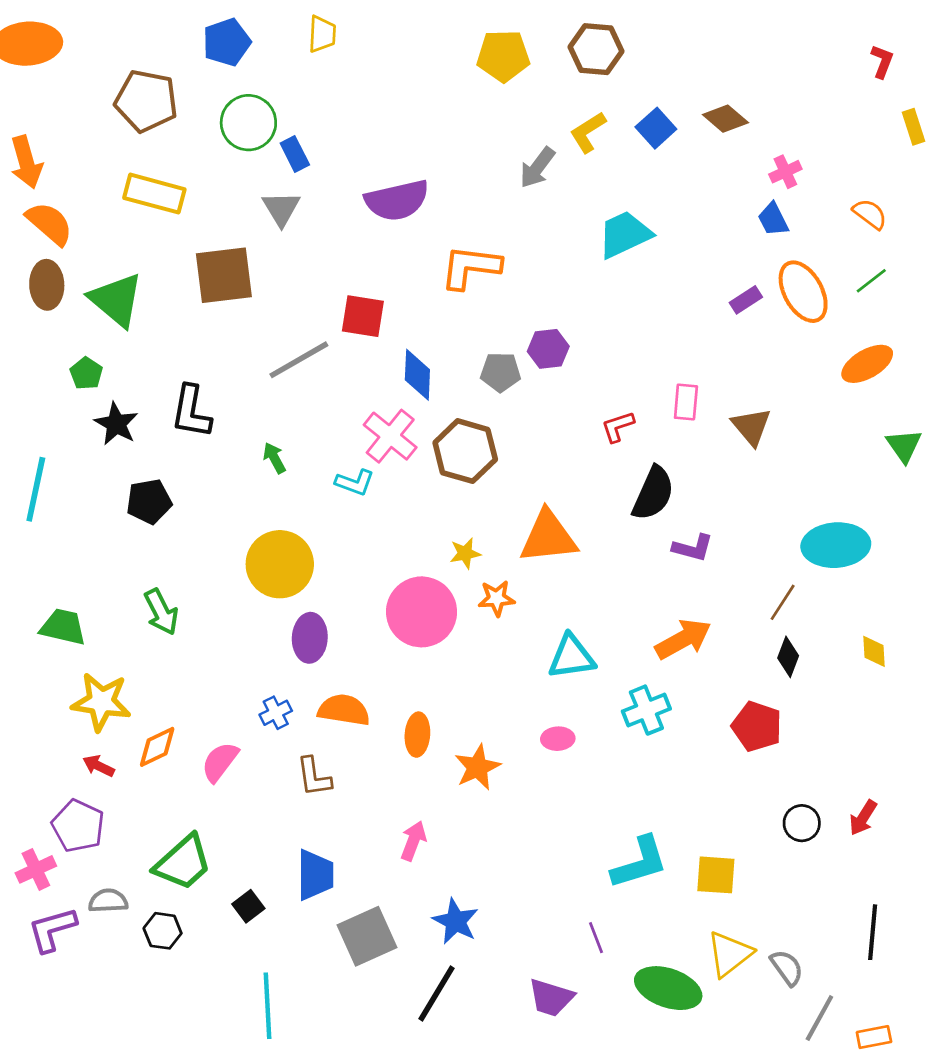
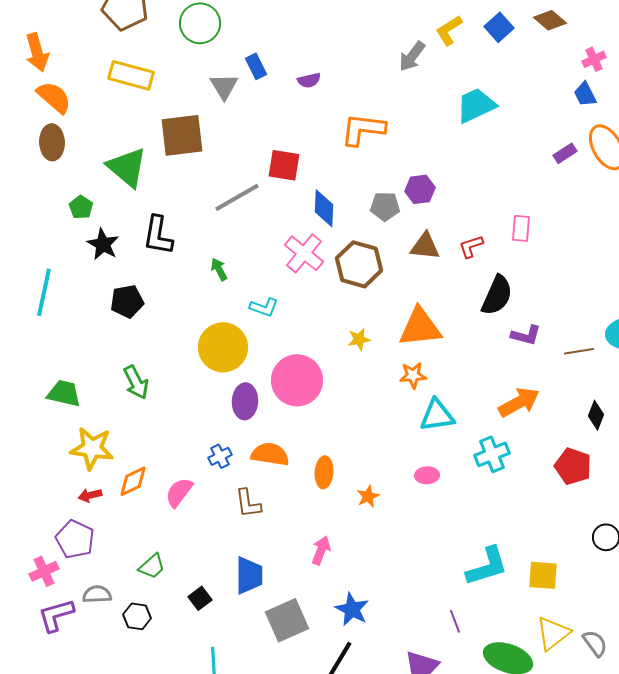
blue rectangle: (295, 154) -> (256, 66), moved
purple semicircle: (397, 200) -> (309, 80), size x0.5
green triangle: (116, 300) -> (127, 167), moved
brown triangle: (751, 427) -> (425, 246), moved, turned -44
cyan L-shape: (355, 482) -> (264, 307), moved
orange star: (496, 598) -> (413, 375), moved
brown line: (783, 602) -> (579, 351), moved, turned 48
pink circle: (422, 612) -> (297, 380), moved
red arrow: (99, 766) -> (90, 495), turned -40
orange star: (477, 767) -> (368, 496), size x0.7
green trapezoid: (183, 863) -> (152, 566), size x0.6

